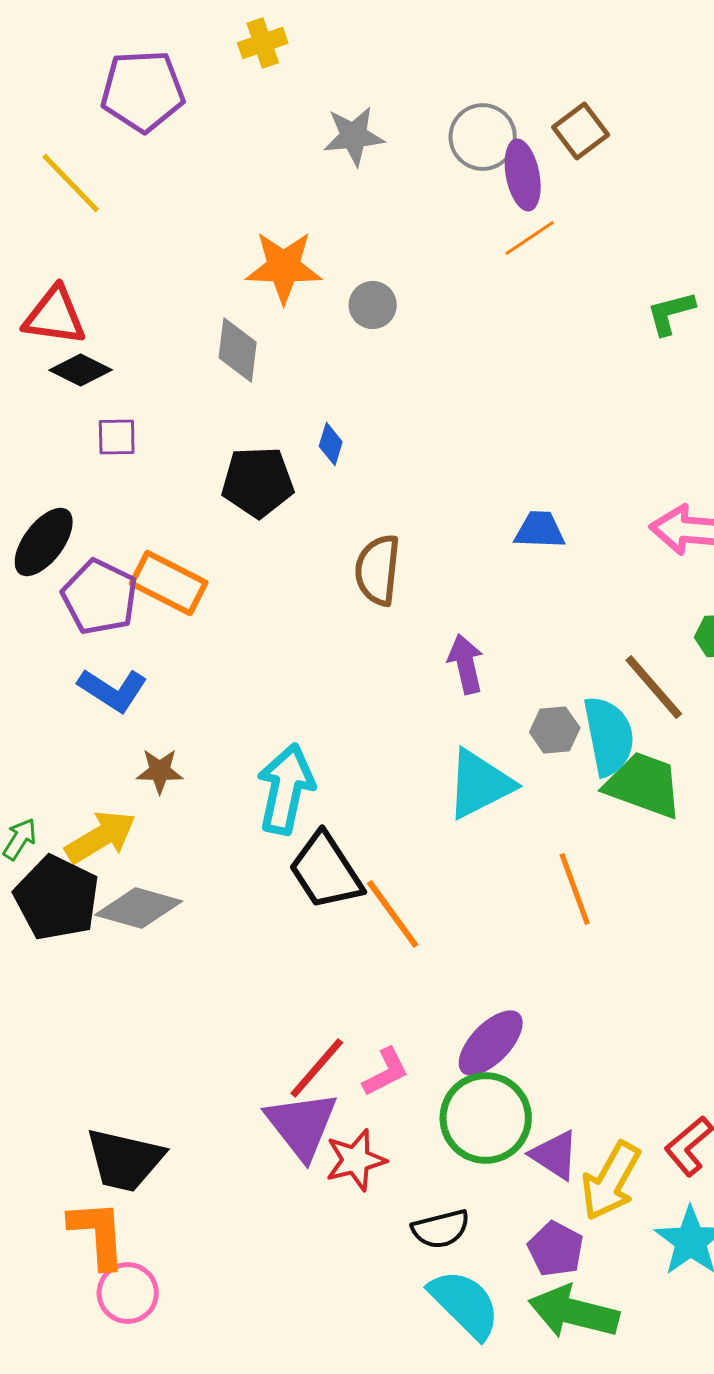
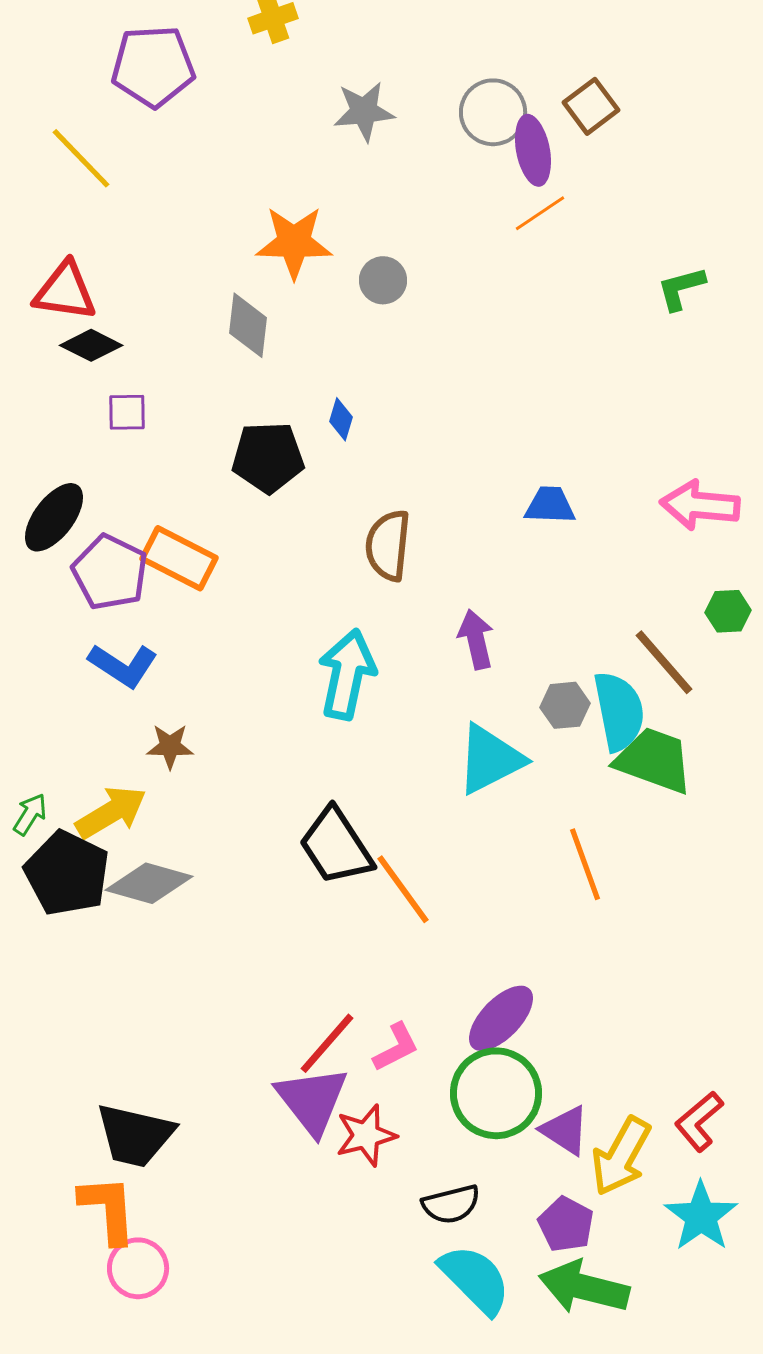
cyan arrow: (286, 789) -> (347, 674), moved

